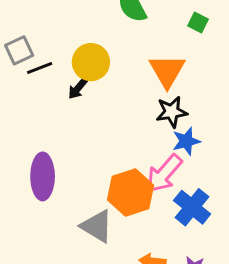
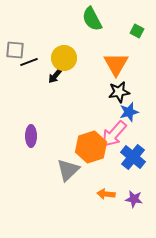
gray square: (19, 50) -> (15, 50), turned 30
purple ellipse: (43, 176) -> (31, 136), size x0.7
gray triangle: (97, 226) -> (68, 170), turned 45

